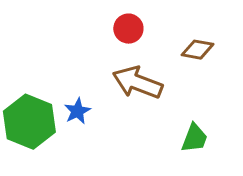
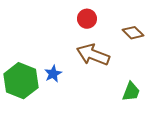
brown diamond: (197, 50) -> (133, 33), turned 35

